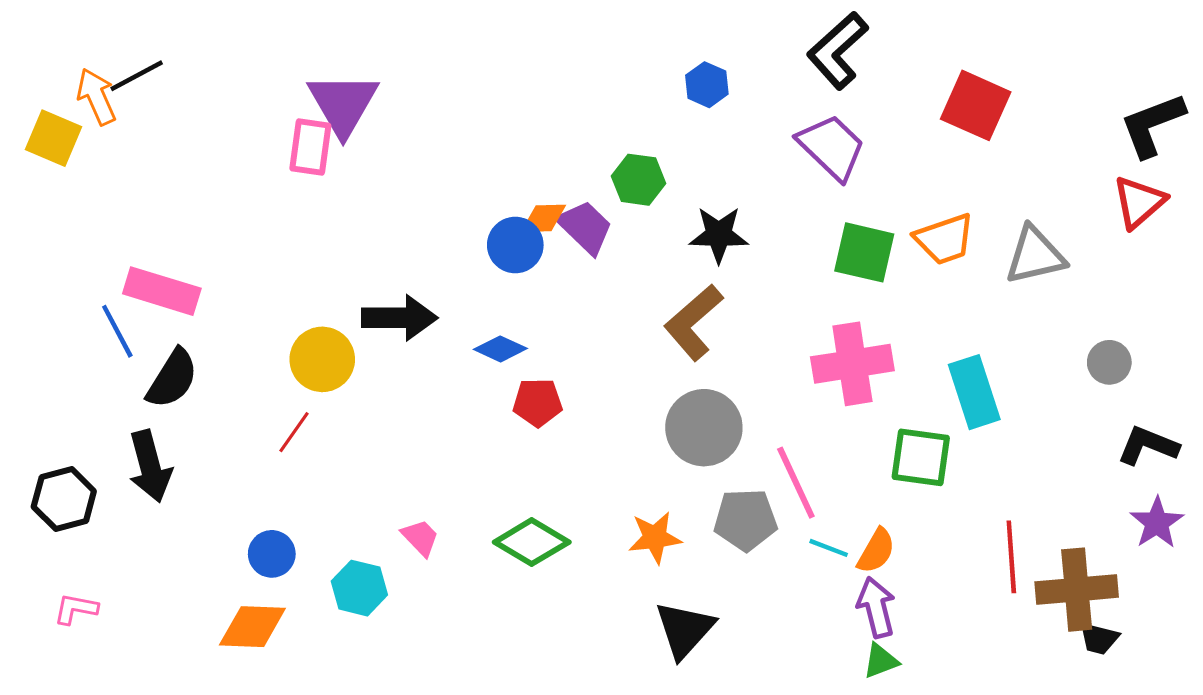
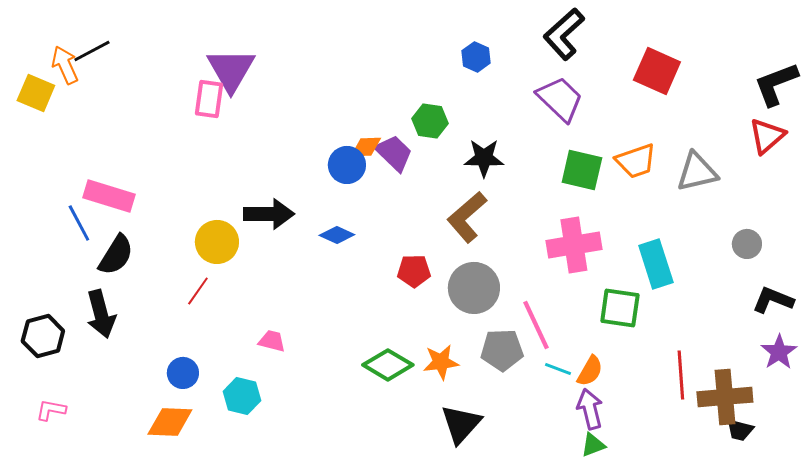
red pentagon: (538, 402) -> (414, 271), moved
pink trapezoid: (420, 538) -> (272, 341), moved, turned -32
green diamond: (532, 542) -> (388, 365), moved

